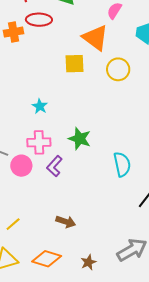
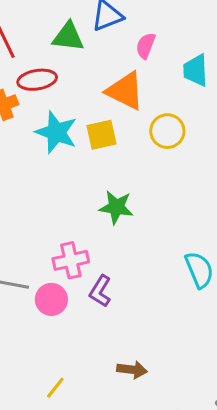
cyan star: (40, 106) -> (56, 132), moved, size x1.8
green star: (80, 139) -> (116, 207), moved

